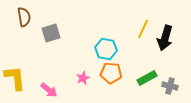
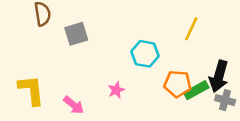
black arrow: (165, 38) -> (219, 76), moved
orange pentagon: (111, 73) -> (178, 84), moved

